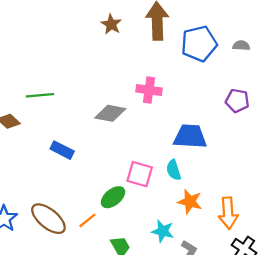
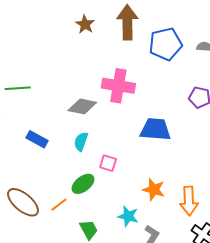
pink cross: (149, 90) -> (118, 86), size x1.4
cyan semicircle: (174, 170) -> (81, 141), moved, turned 36
pink square: (140, 174) -> (108, 163), size x0.7

